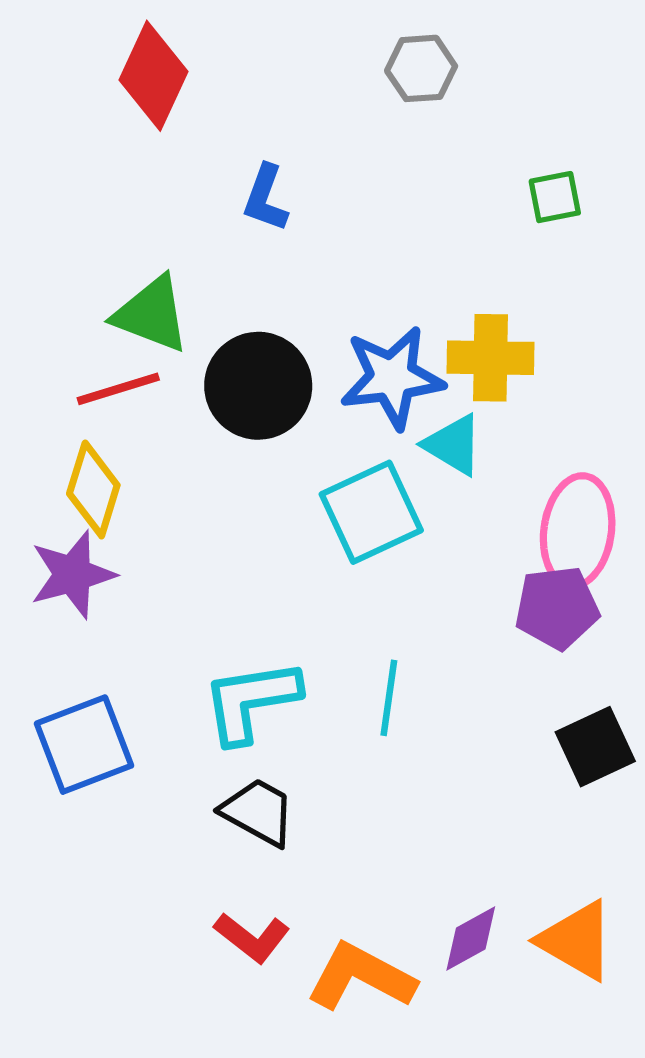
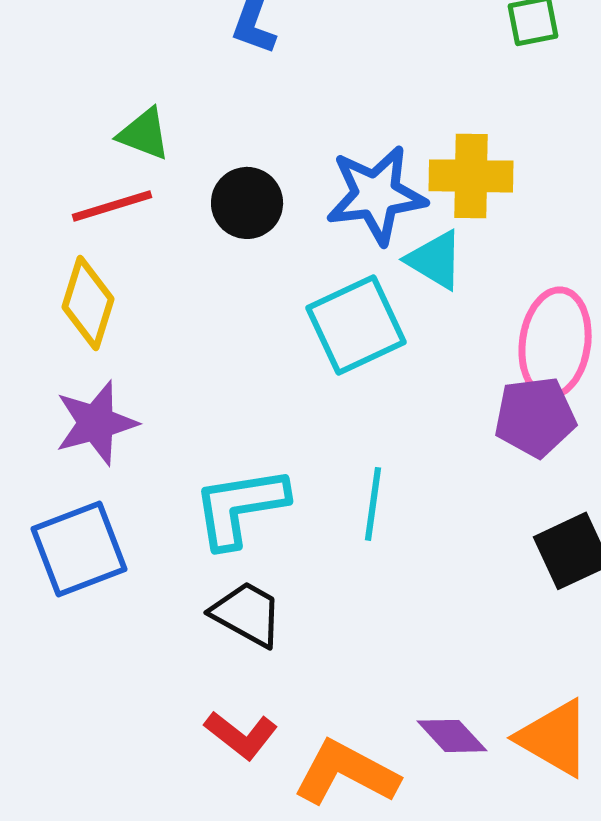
green triangle: (151, 314) -> (144, 134), size x0.7
black circle: (258, 386) -> (247, 203), size x0.7
purple star: (73, 574) -> (96, 423), moved
purple diamond: (471, 938) -> (452, 736), turned 76

